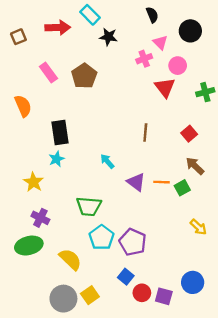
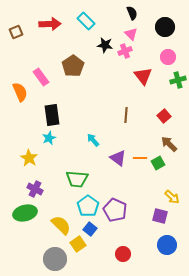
cyan rectangle: (90, 15) -> (86, 21), moved
black star: (108, 37) -> (105, 45), moved
pink triangle: (160, 42) -> (131, 34), moved
pink circle: (178, 66) -> (168, 57), moved
pink rectangle: (48, 72) -> (41, 77), moved
blue square: (126, 277) -> (90, 229), moved
yellow square: (90, 295) -> (78, 244), moved
purple square: (164, 296) -> (160, 216), moved

